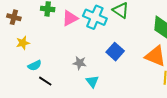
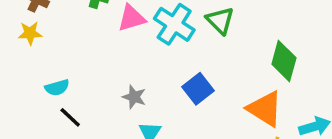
yellow star: (23, 43) -> (30, 33), moved

